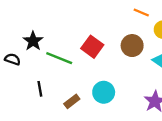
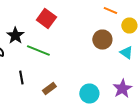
red square: (92, 47) -> (46, 18), moved
cyan circle: (104, 92) -> (89, 94), moved

